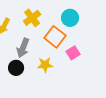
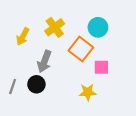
pink square: (73, 53) -> (101, 67), turned 32
yellow star: (45, 65) -> (88, 92), moved

